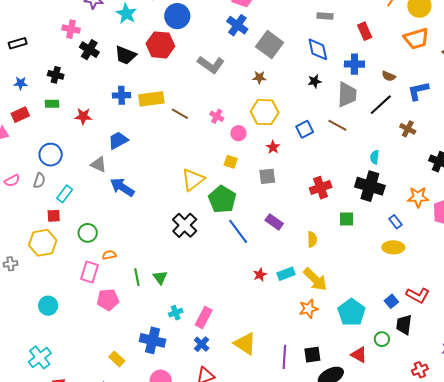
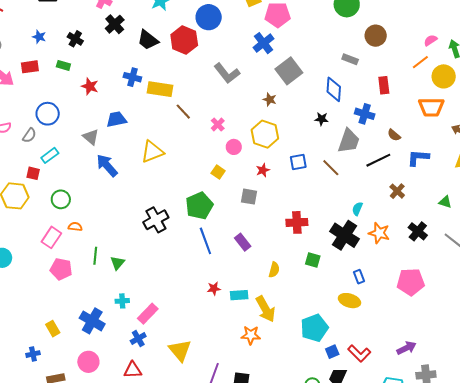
yellow triangle: (193, 180) -> (152, 152), moved
orange star: (418, 197) -> (379, 233), moved
cyan pentagon: (352, 312) -> (314, 328), moved

